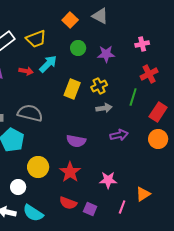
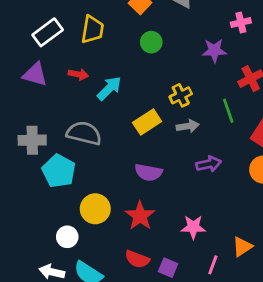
yellow trapezoid: (36, 39) -> (92, 30), turned -60
pink cross: (142, 44) -> (241, 23), moved
purple star: (106, 54) -> (214, 51), moved
cyan arrow: (48, 64) -> (109, 88), moved
yellow rectangle: (72, 89) -> (147, 122), moved, turned 36
green line: (133, 97) -> (228, 111), turned -36

